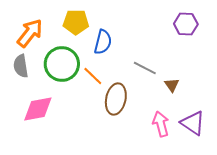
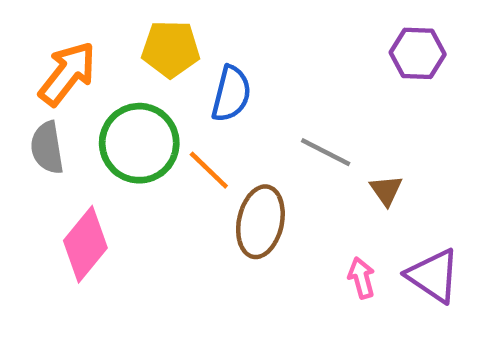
pink diamond: (38, 109) -> (85, 244), turned -40
pink arrow: (161, 124) -> (361, 278), size x0.7

